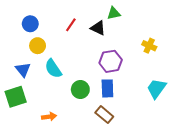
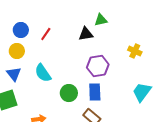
red line: (71, 25) -> (46, 34), moved
black triangle: (98, 28) -> (86, 34), turned -35
yellow circle: (38, 46) -> (17, 51), moved

